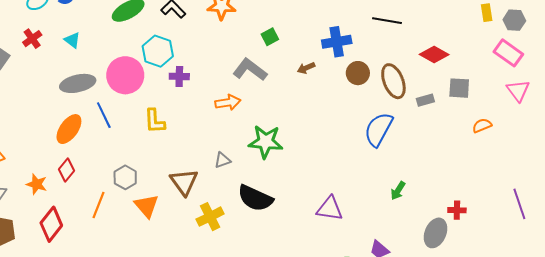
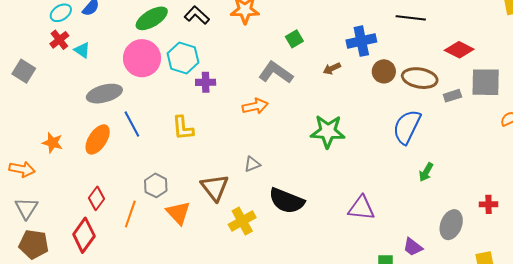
red cross: (32, 39) -> (59, 40), moved
cyan triangle: (72, 40) -> (82, 50), moved
pink circle: (125, 75) -> (142, 58), moved
brown ellipse: (393, 81) -> (420, 78), turned -56
gray square: (459, 88) -> (486, 82), size x1.4
green star: (266, 142) -> (328, 131), moved
red diamond: (67, 170) -> (97, 198), moved
orange star: (37, 184) -> (53, 143), moved
green arrow: (398, 191) -> (426, 172), moved
gray ellipse: (436, 233) -> (451, 225), moved

